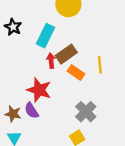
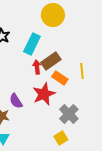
red star: (39, 90) -> (44, 94), moved, turned 30
purple semicircle: (31, 111) -> (16, 101), moved

